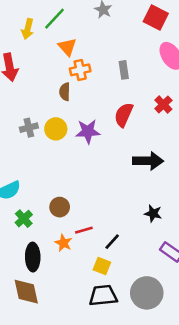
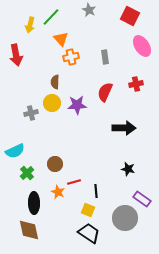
brown semicircle: (65, 92) -> (55, 82), moved
red cross: (163, 105) -> (136, 84), turned 32
gray cross: (29, 128) -> (31, 113), moved
black line: (112, 242) -> (96, 191), turned -48
gray circle: (147, 293) -> (125, 218), moved
black trapezoid: (103, 295) -> (89, 233), turned 40

